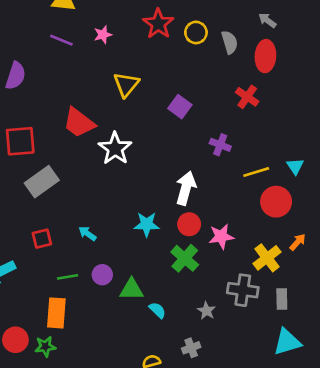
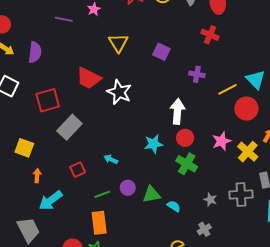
cyan triangle: (295, 166) -> (256, 79), size x1.5
pink star: (221, 236) -> (222, 141), moved
gray cross: (243, 290) -> (241, 195), moved

